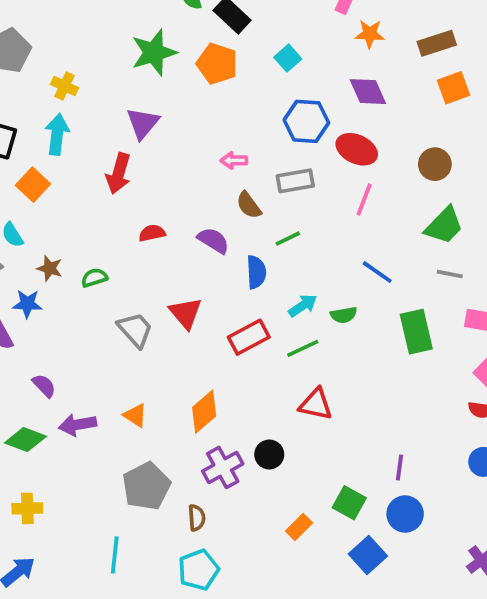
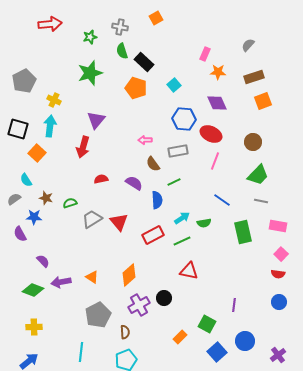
green star: (154, 53) -> (90, 73), moved
gray trapezoid: (135, 330) -> (92, 219), moved, turned -80
blue circle: (405, 514) -> (245, 341), moved

